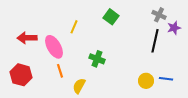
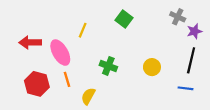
black line: (155, 41) -> (191, 60), moved
red hexagon: (21, 75) -> (37, 84), moved
yellow circle: (146, 81) -> (152, 67), moved

